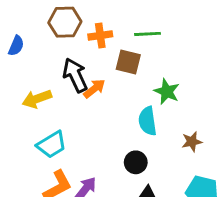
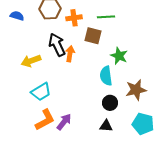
blue semicircle: (16, 46) -> (17, 16), moved, turned -96
orange arrow: (94, 89) -> (70, 54), turned -42
brown star: (192, 142) -> (136, 90), size x1.5
black circle: (136, 162) -> (110, 103), moved

